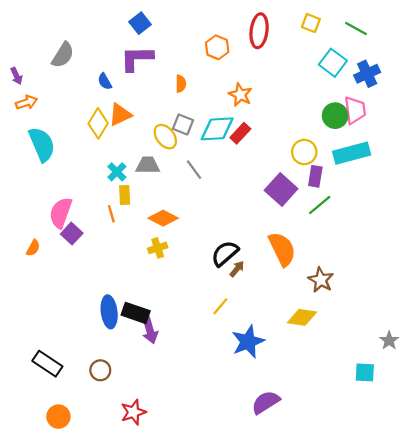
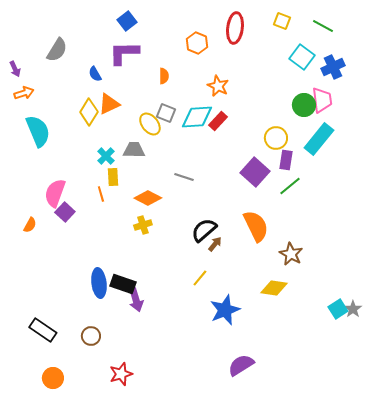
cyan rectangle: (352, 153) -> (319, 139), turned -36
gray line: (194, 170) -> (184, 177), moved, turned -36
cyan square: (365, 372) -> (338, 309), moved, turned -36

